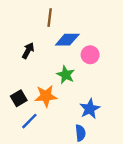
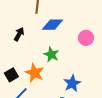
pink circle: (90, 55) -> (86, 38), moved
orange star: (46, 96) -> (35, 73), turned 30

